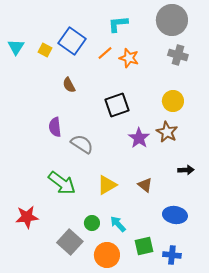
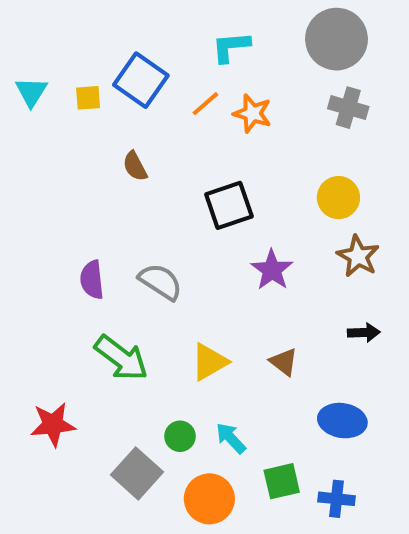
yellow square: (45, 50) -> (88, 98), turned -32
purple semicircle: (55, 127) -> (92, 280), moved
brown star: (167, 132) -> (358, 256), moved

